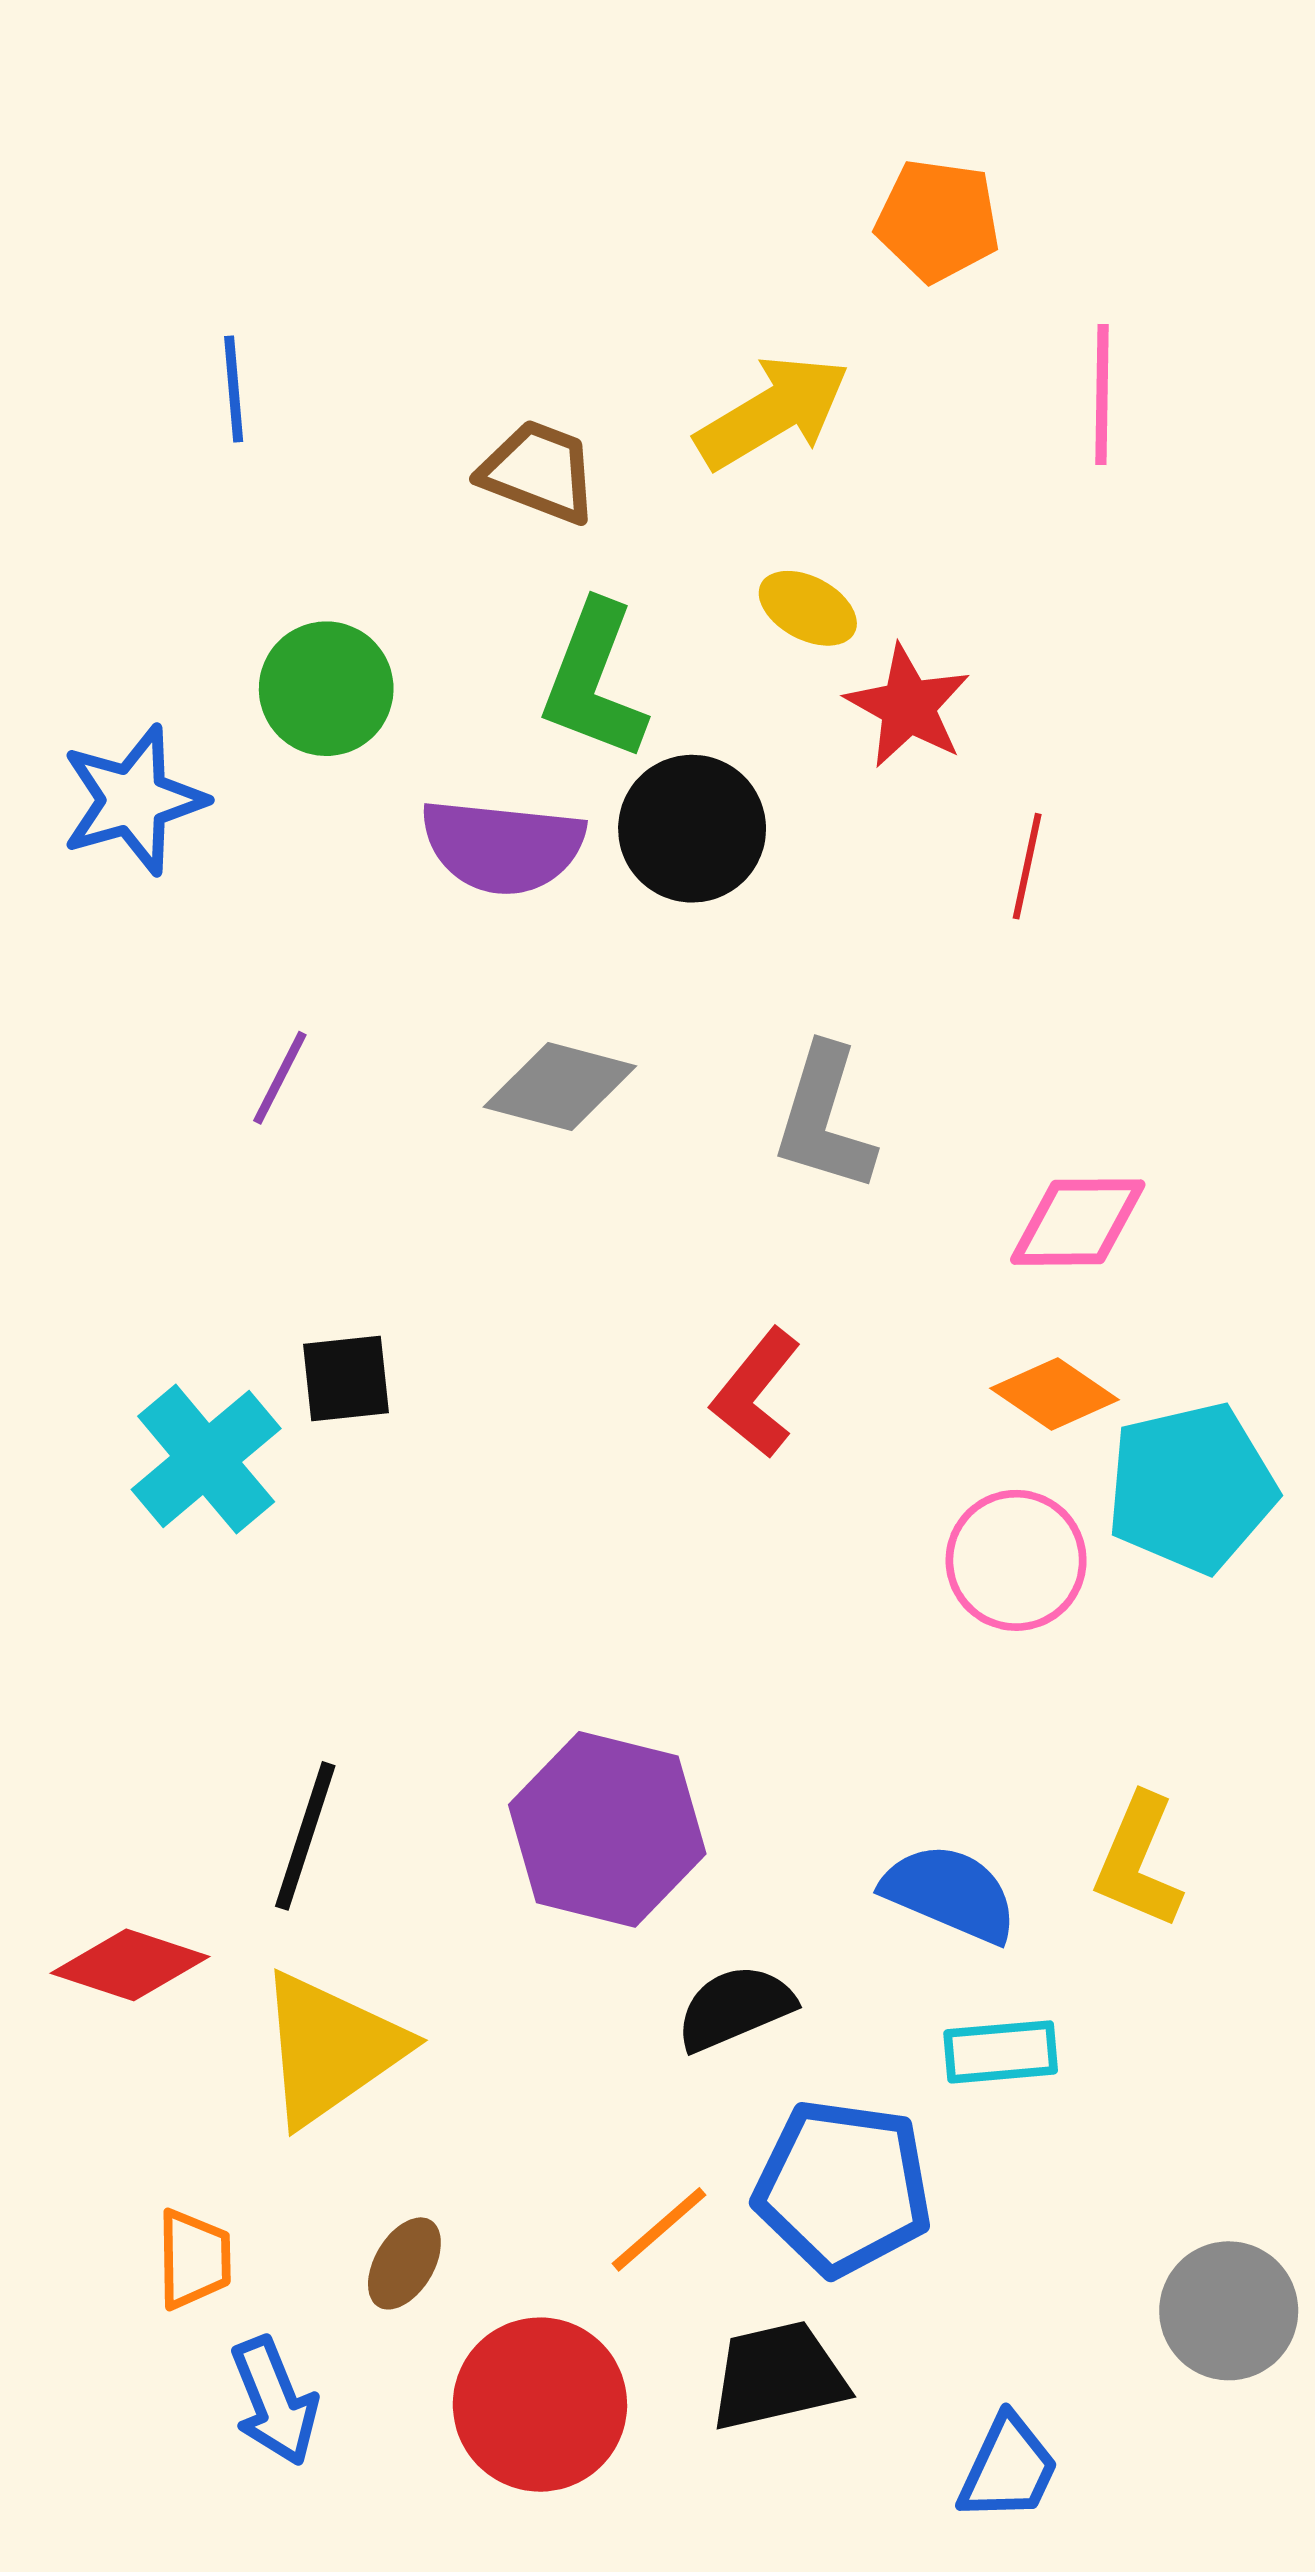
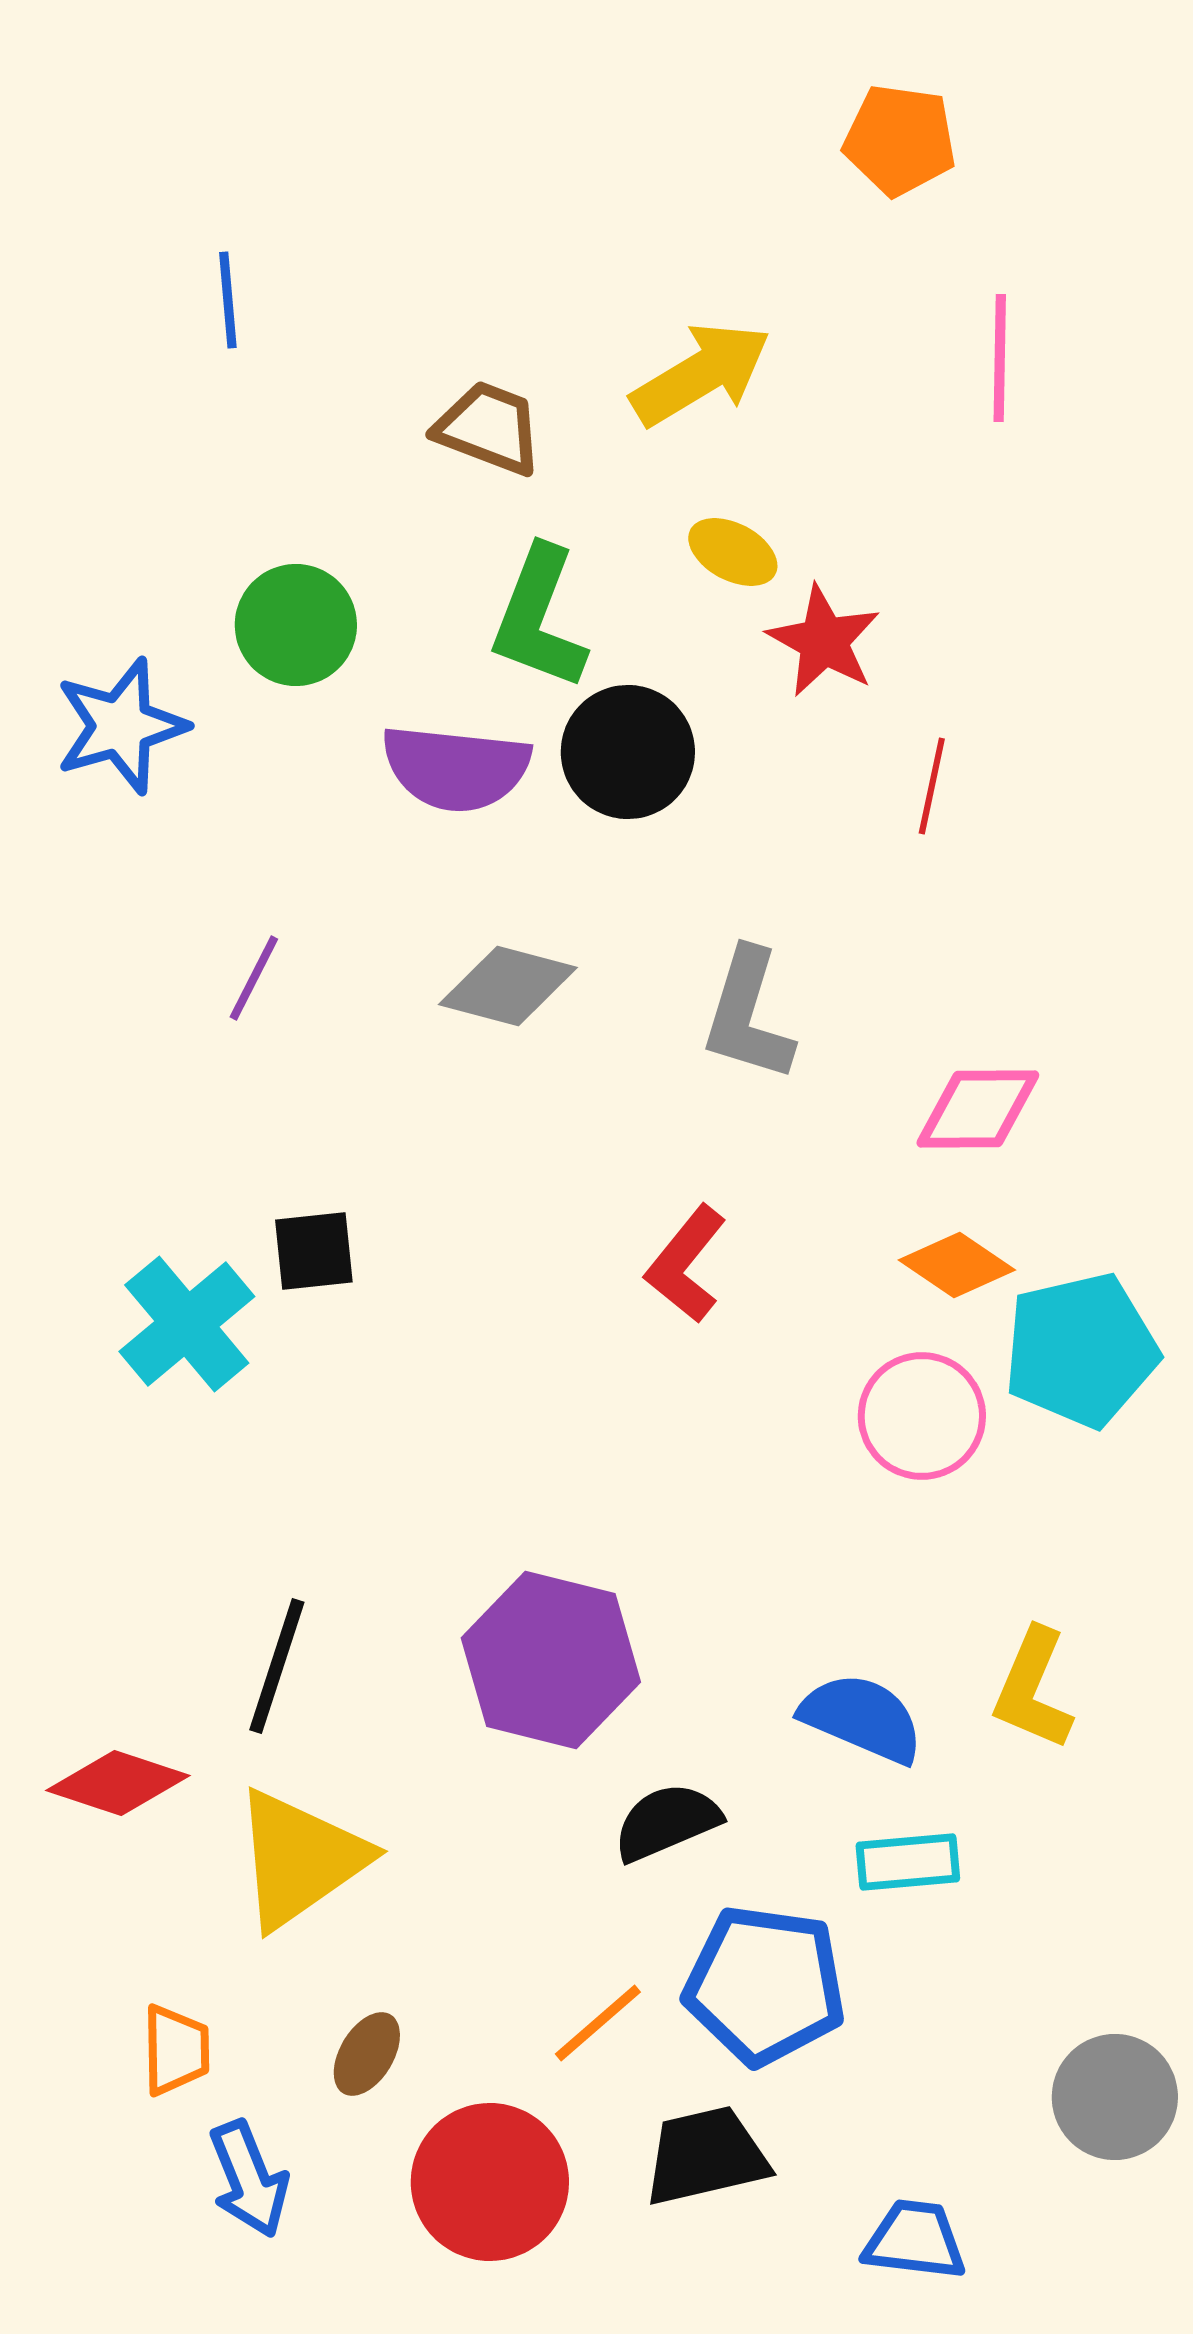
orange pentagon: (938, 220) -> (900, 140), moved
blue line: (234, 389) -> (228, 300), moved
blue trapezoid: (1008, 2468) -> (915, 2240), turned -108

